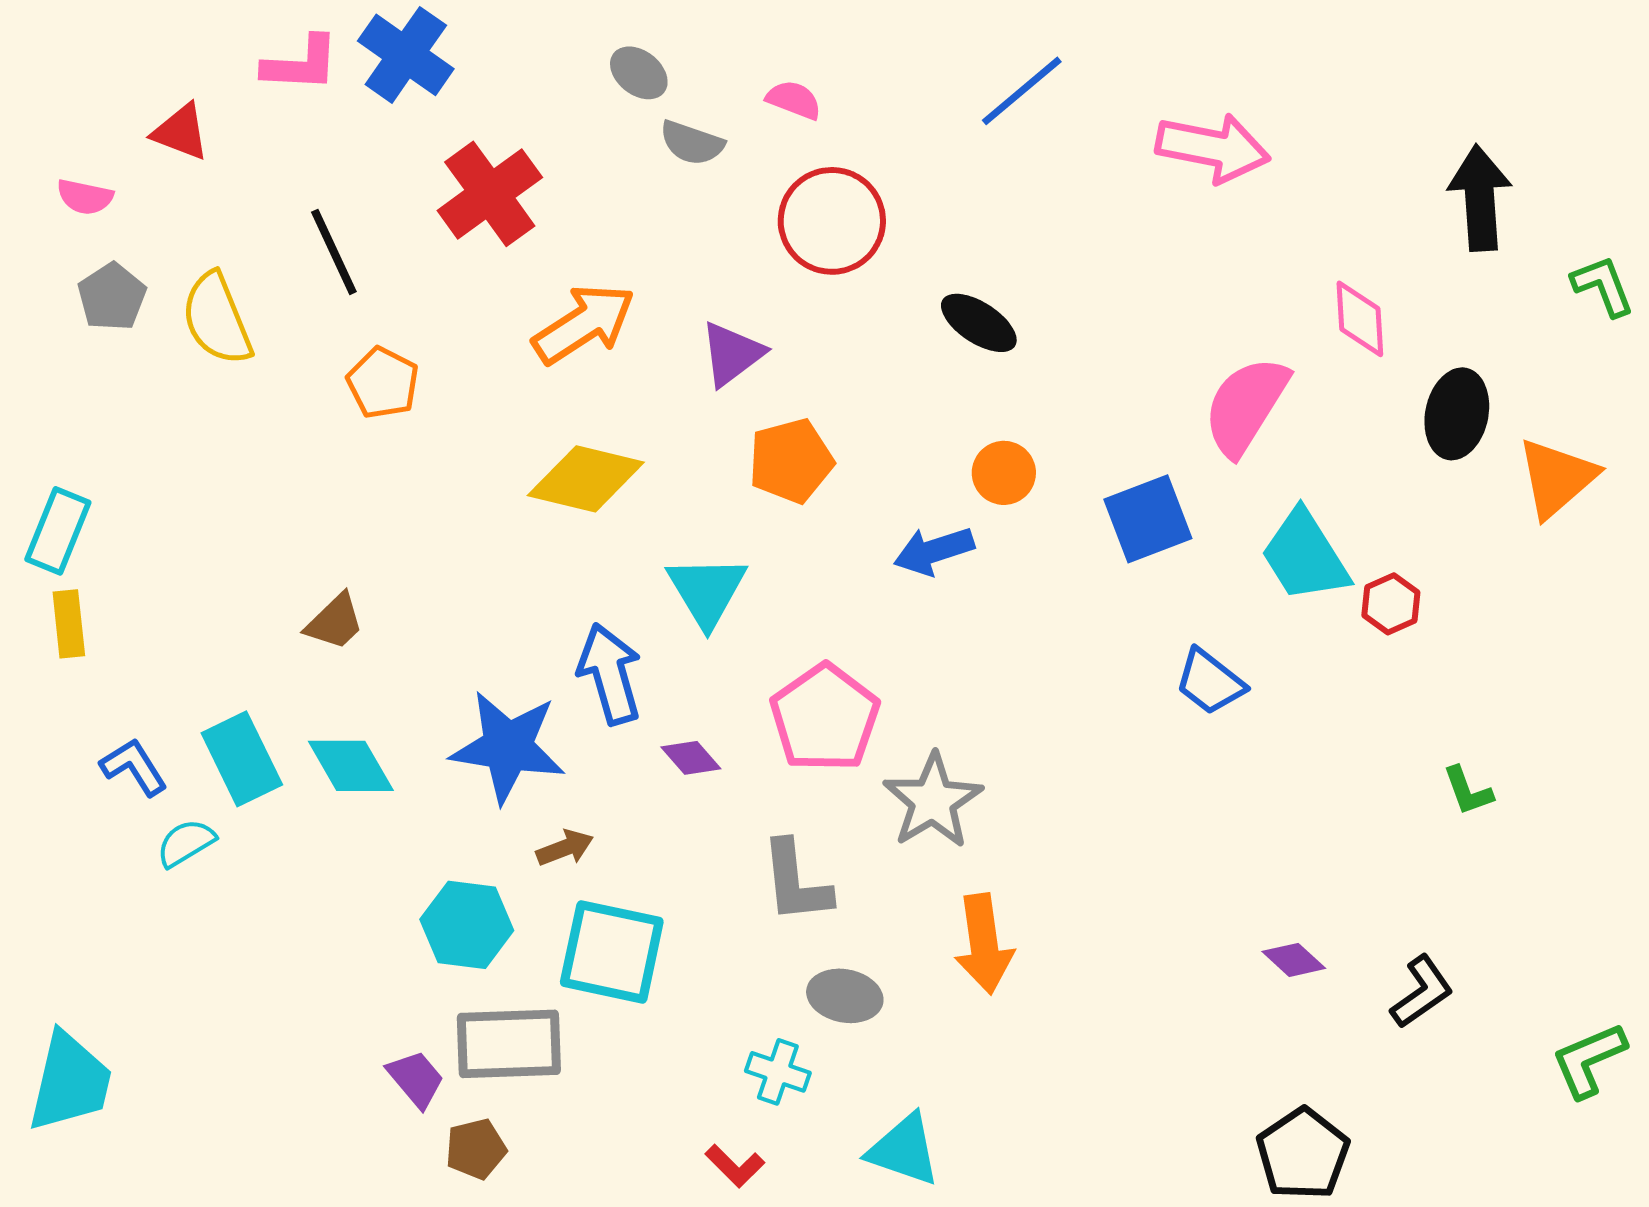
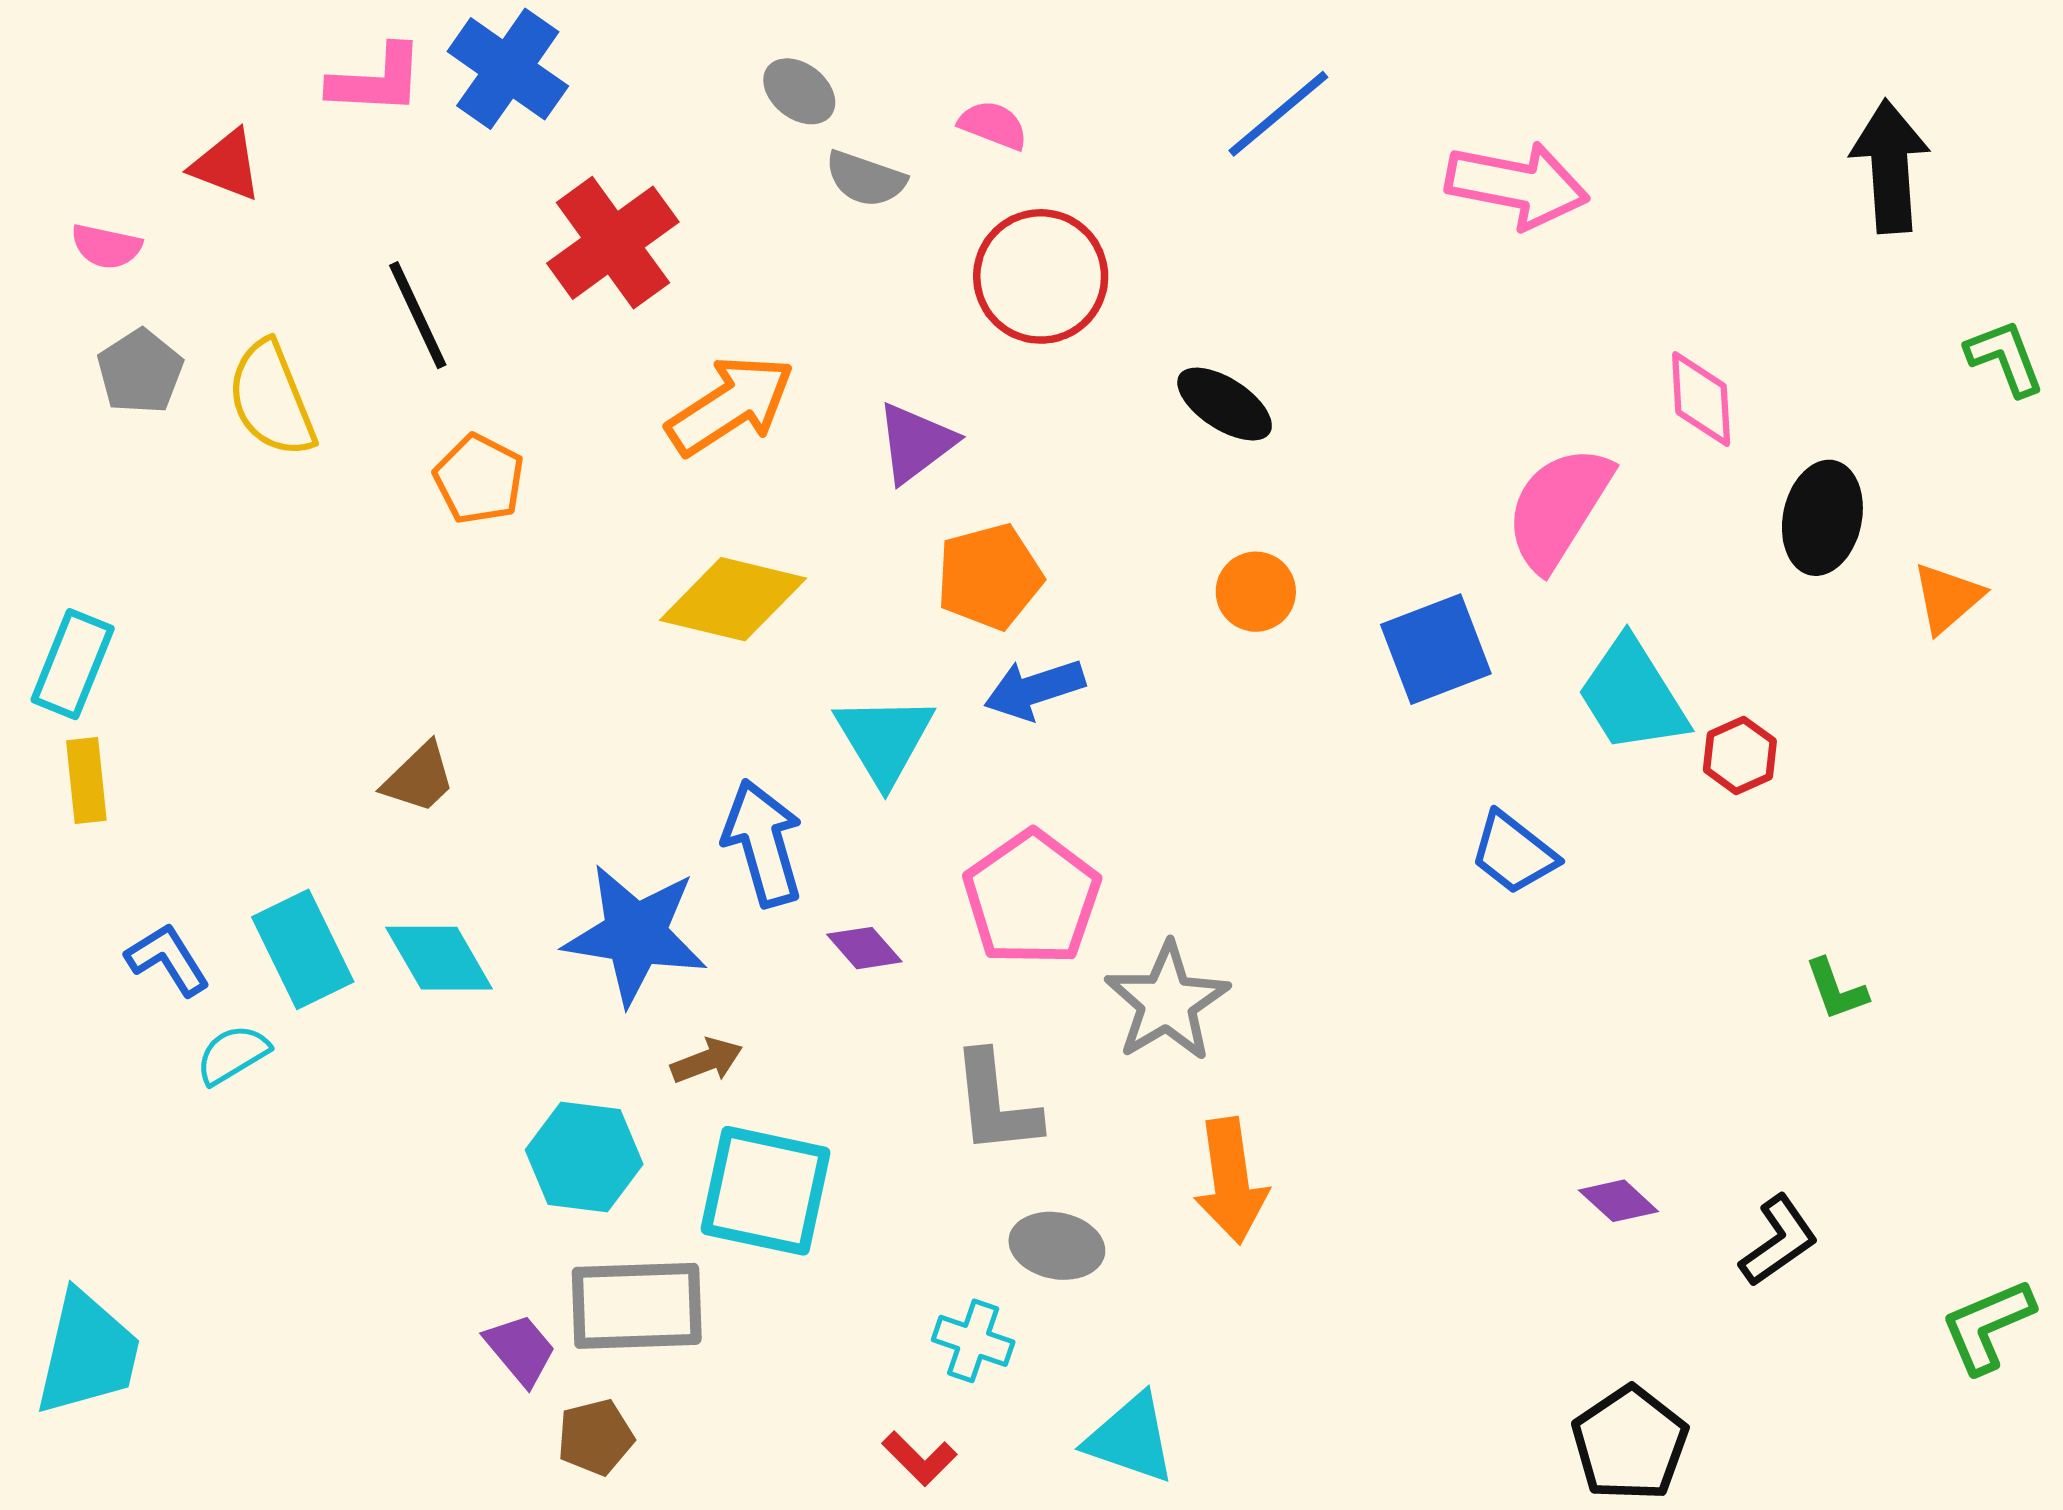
black arrow: (1480, 198) -> (1890, 166), moved
orange triangle: (1557, 478) -> (1947, 598), size x0.7
blue arrow: (934, 551) -> (1034, 689), moved

